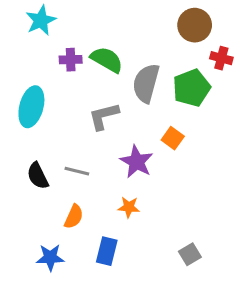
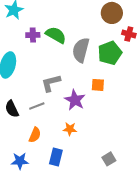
gray L-shape: (104, 116) -> (51, 83), moved
orange square: (173, 138) -> (98, 85), turned -32
gray line: (77, 171) -> (37, 106), turned -35

